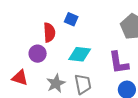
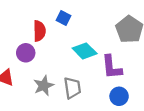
cyan diamond: (80, 54) -> (85, 51), moved, turned 35

